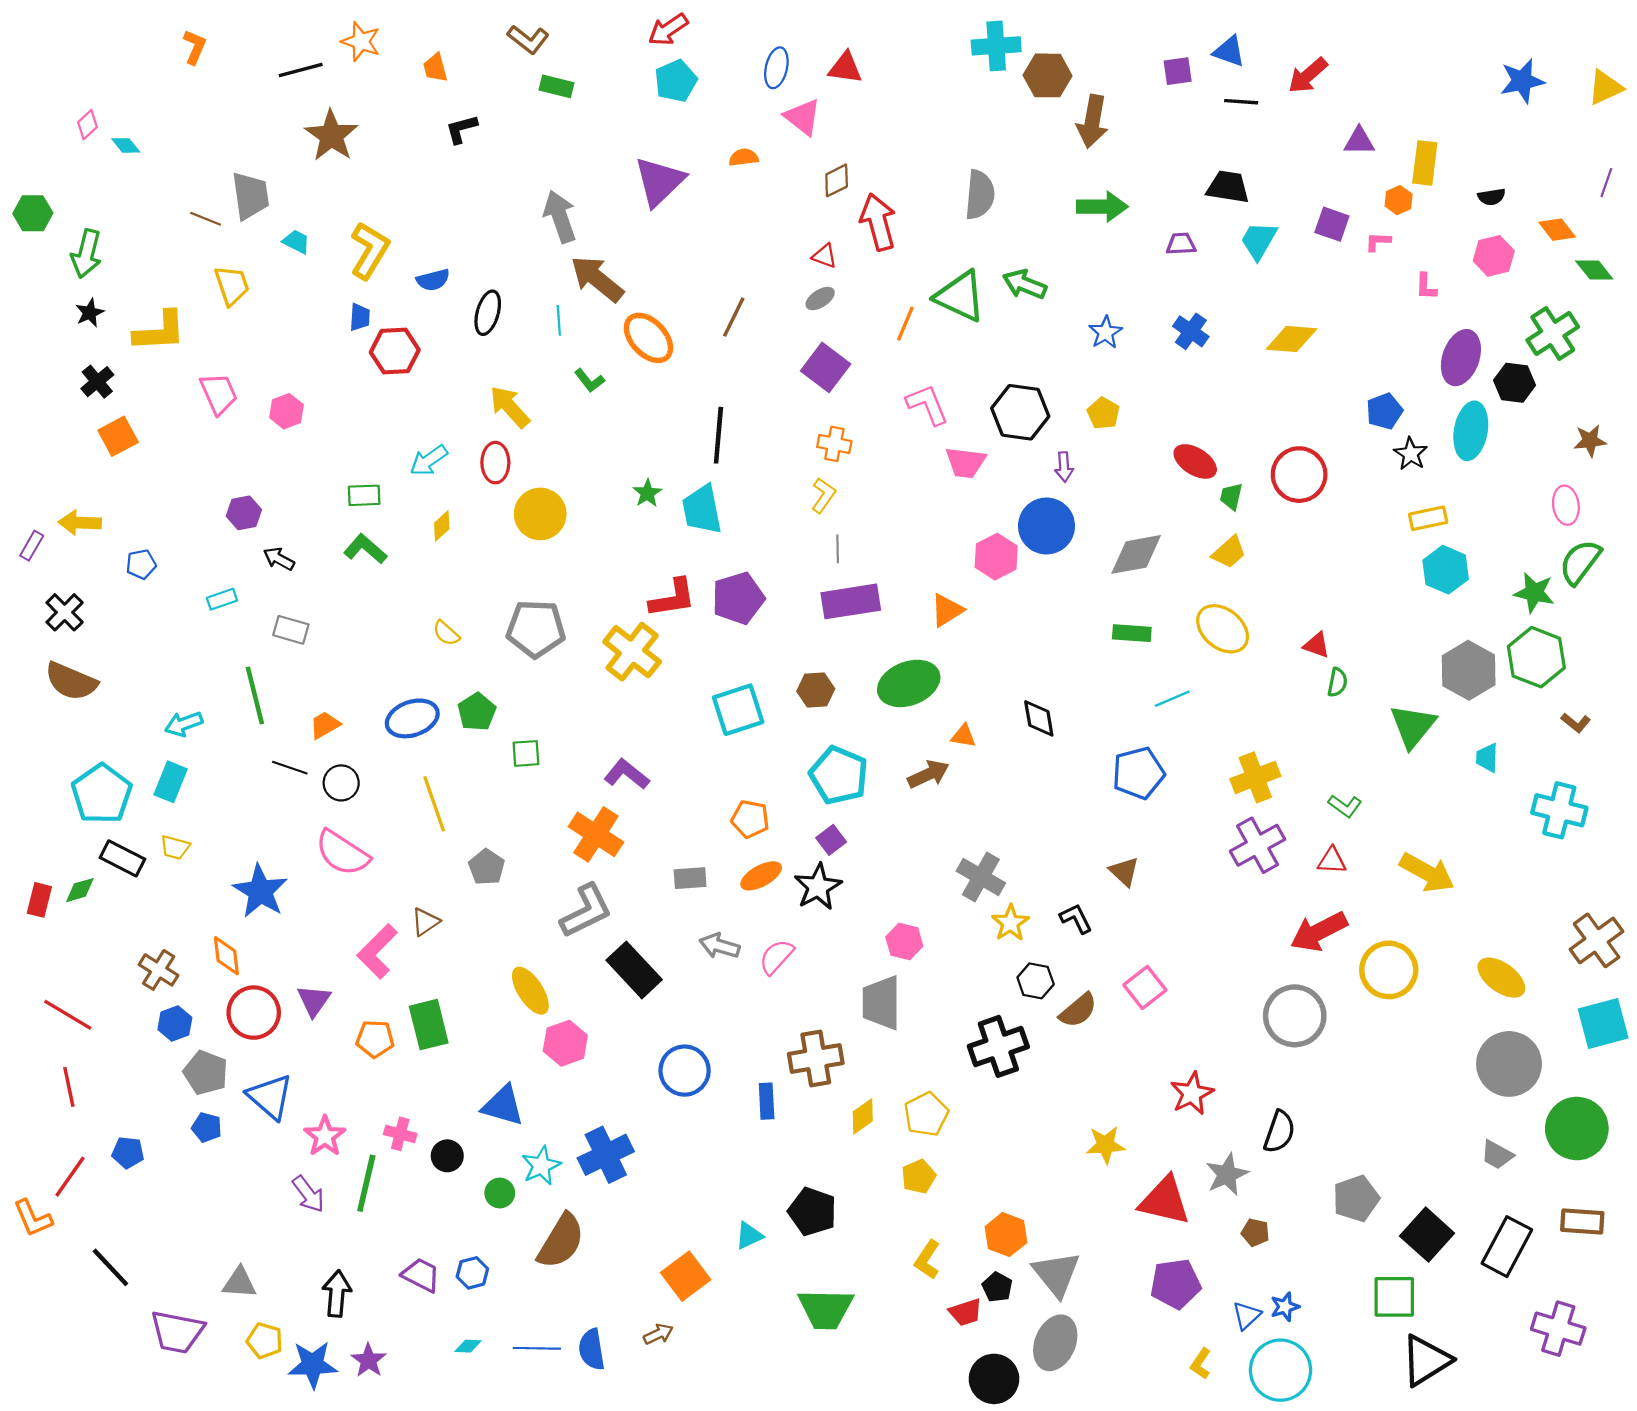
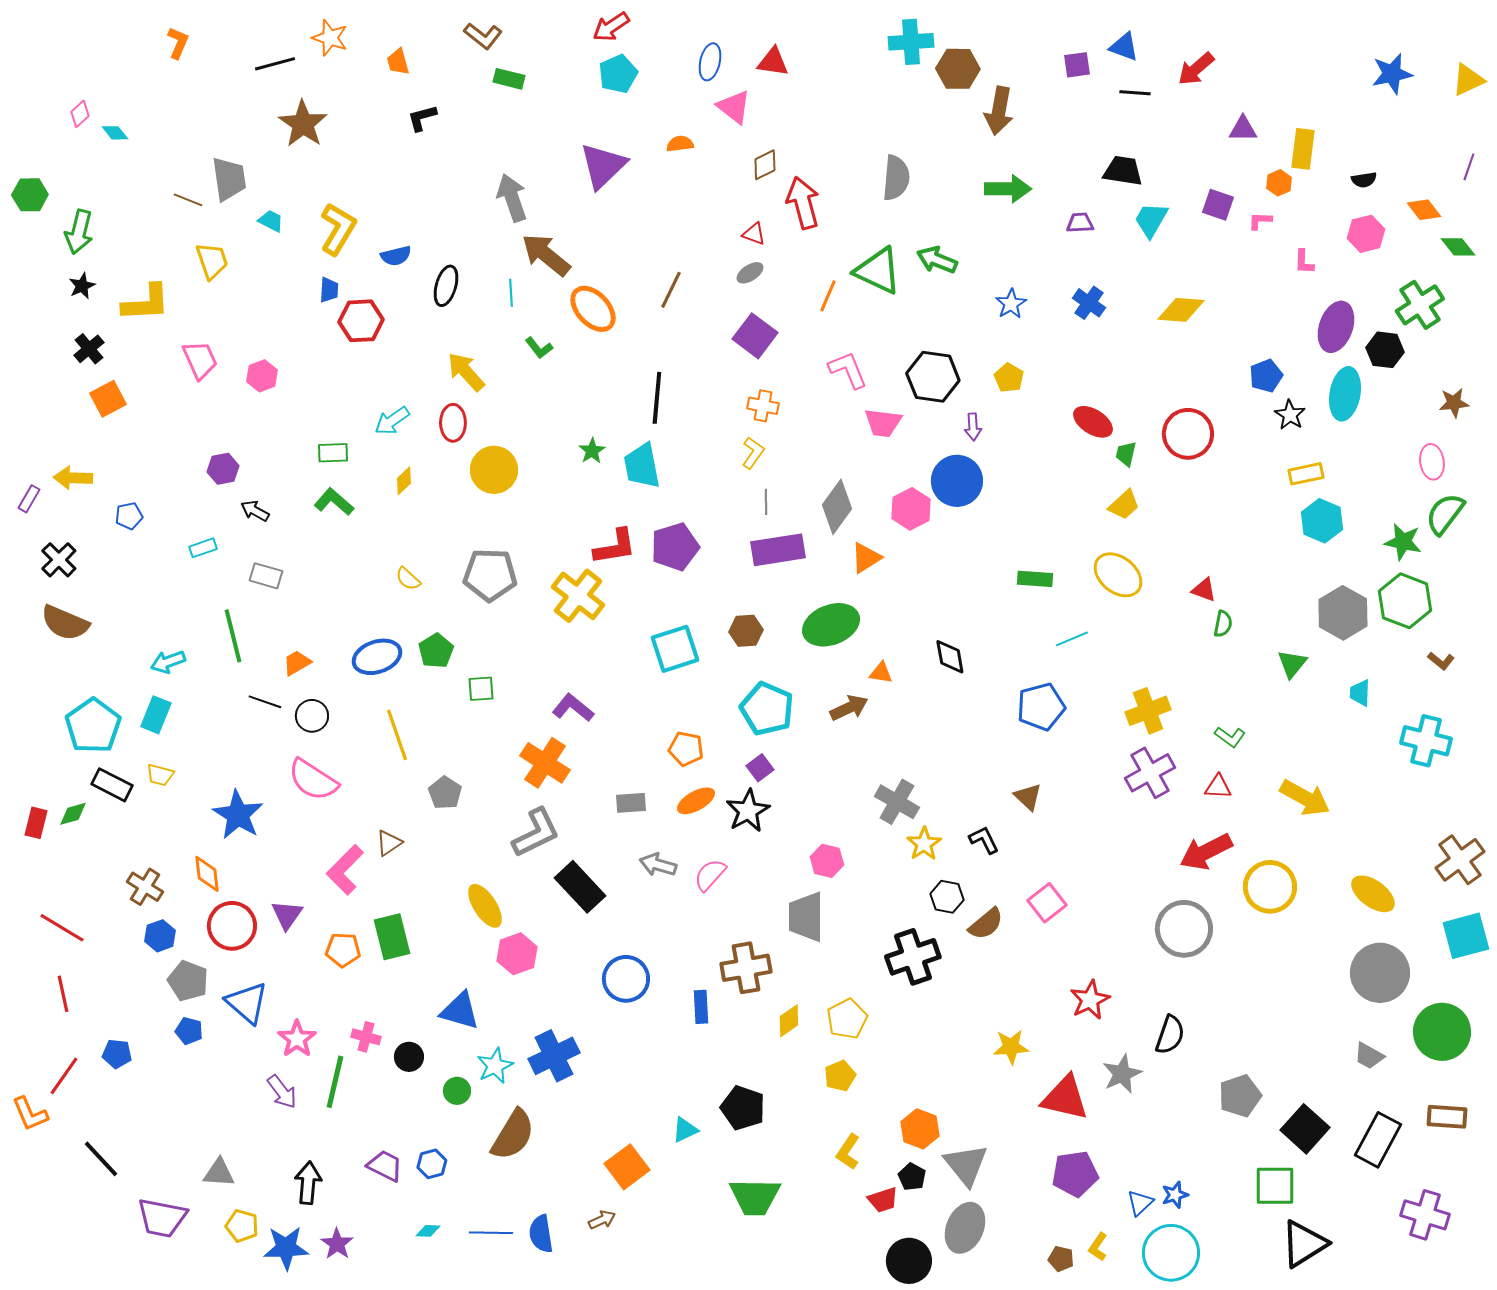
gray diamond: (1136, 554) -> (837, 507), moved, turned -44
green triangle: (1413, 726) -> (1292, 664), size x0.7
brown pentagon: (1255, 1232) -> (1061, 1259), moved

